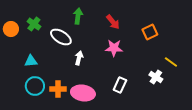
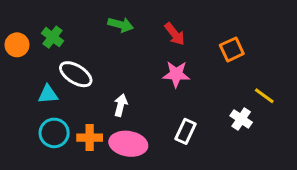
green arrow: (78, 16) -> (121, 25), turned 98
white ellipse: (61, 37) -> (76, 74), moved
white arrow: (79, 58) -> (121, 105), moved

